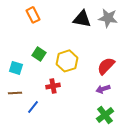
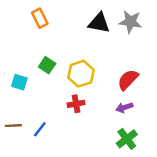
red cross: (53, 86) -> (76, 104), moved
brown line: (15, 93) -> (13, 126), moved

